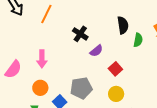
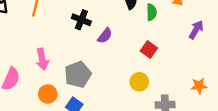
red square: (115, 69) -> (149, 50), moved
gray pentagon: (81, 88) -> (78, 74), moved

